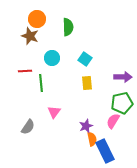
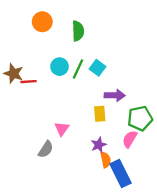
brown star: (30, 36) -> (14, 73), moved
purple arrow: (123, 77) -> (115, 95), moved
green line: (41, 83) -> (78, 69), moved, turned 30
yellow rectangle: (87, 83) -> (100, 114), moved
gray semicircle: (28, 127) -> (46, 149), moved

